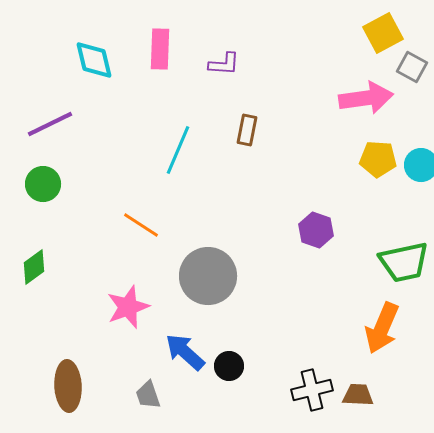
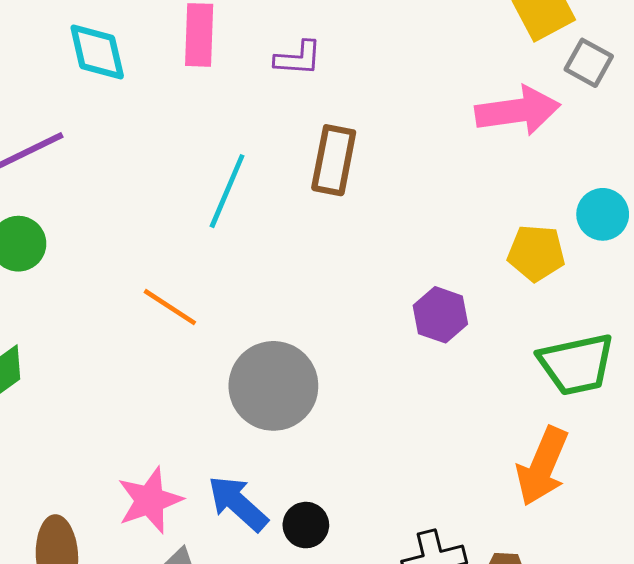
brown rectangle: (247, 130) -> (334, 160), size x1.4
yellow pentagon: (378, 159) -> (536, 253), moved
pink star: (128, 307) -> (150, 500), moved

